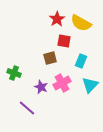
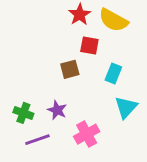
green cross: (14, 73) -> (23, 113), moved
pink cross: (62, 83) -> (87, 134), moved
purple line: (27, 108) -> (37, 140), turned -60

